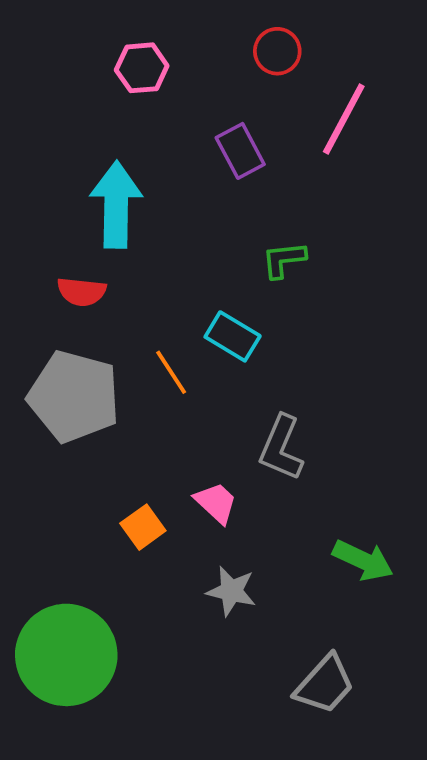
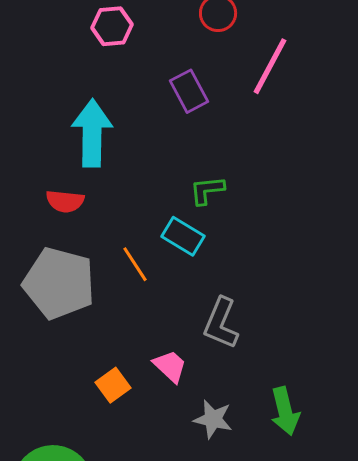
green L-shape: (284, 260) -> (207, 190), moved
green arrow: (363, 560) -> (285, 411), turned 51
gray star: (231, 591) -> (213, 419), moved

